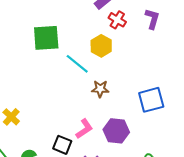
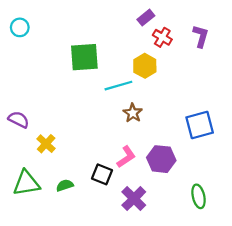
cyan line: (77, 64) -> (118, 86), turned -55
brown star: (100, 89) -> (133, 113), moved, turned 30

